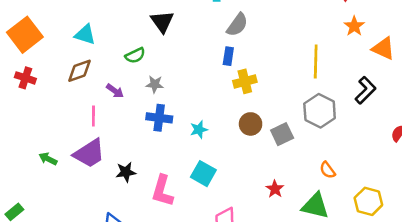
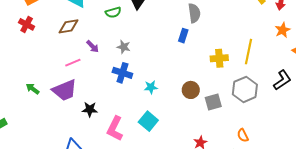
gray semicircle: (237, 25) -> (194, 13), turned -54
green semicircle: (135, 55) -> (113, 12), moved
yellow cross: (245, 81) -> (219, 58), moved
pink line: (93, 116) -> (73, 63), turned 56

